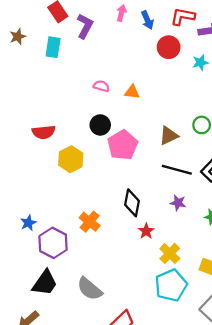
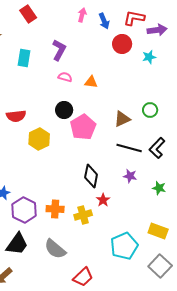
purple L-shape: (85, 26) -> (59, 50), moved
cyan rectangle: (53, 47) -> (24, 58), moved
orange cross: (90, 222) -> (55, 209), moved, turned -36
yellow cross: (170, 253) -> (83, 215), moved, turned 30

